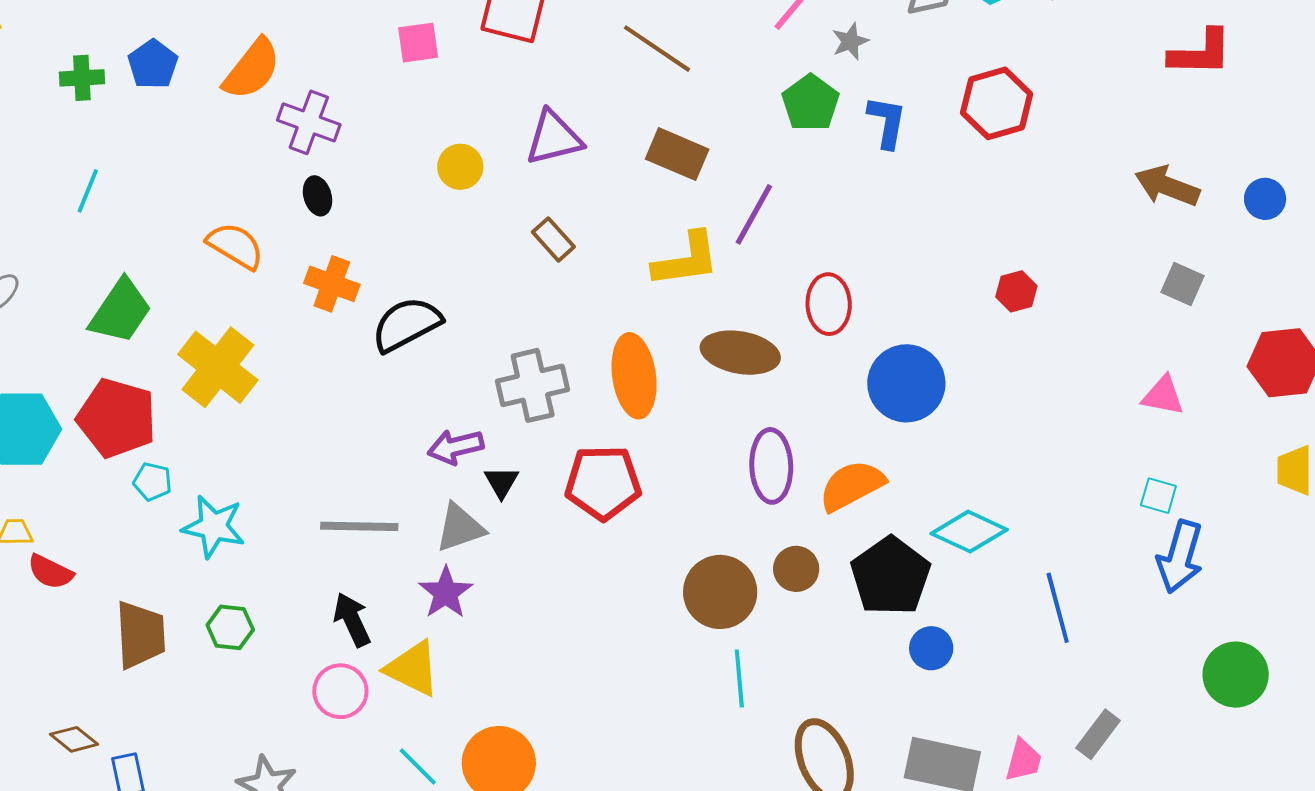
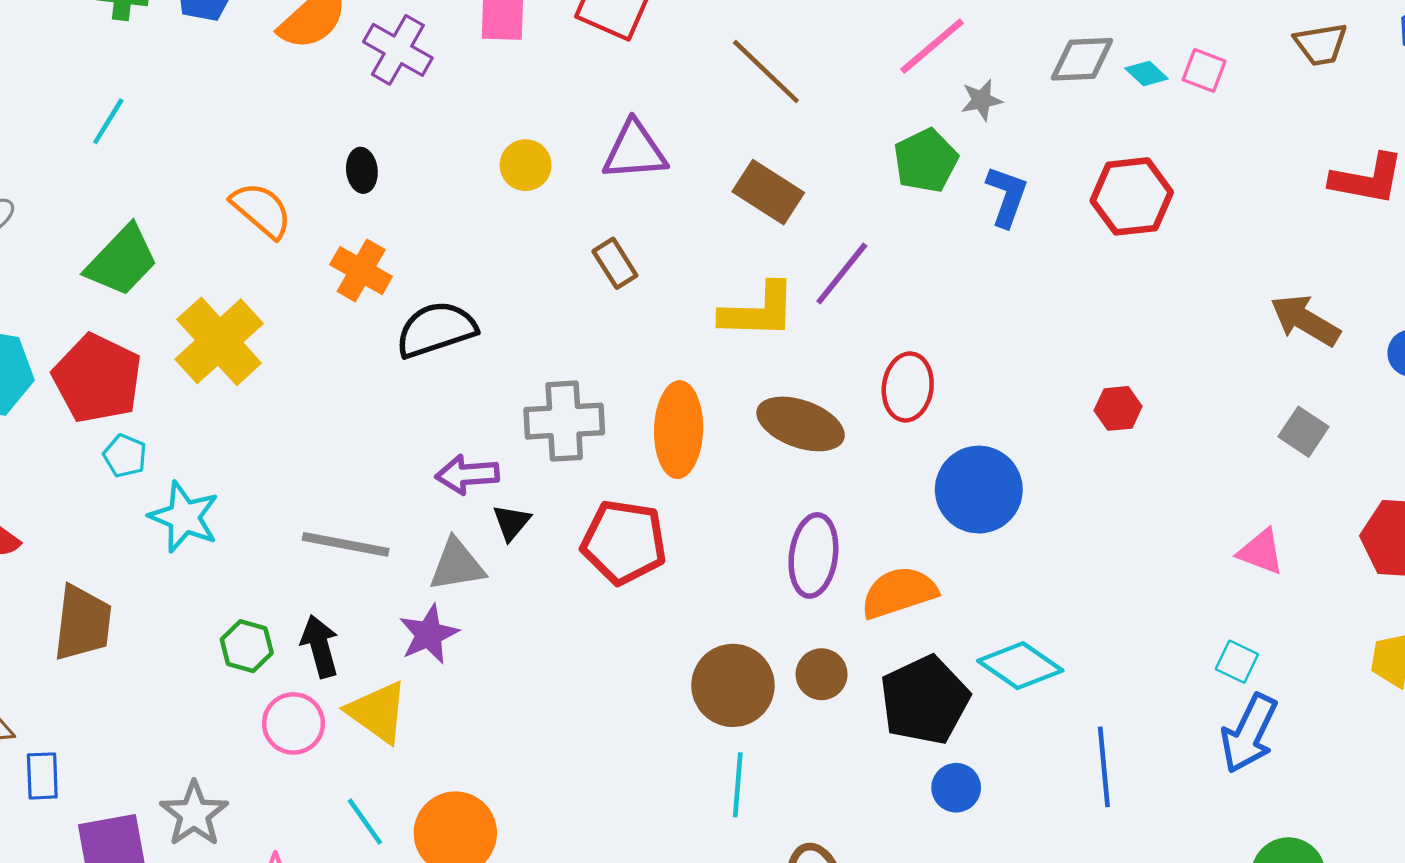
purple cross: (309, 122) -> (398, 50), moved
green hexagon: (230, 627) -> (247, 646), moved

